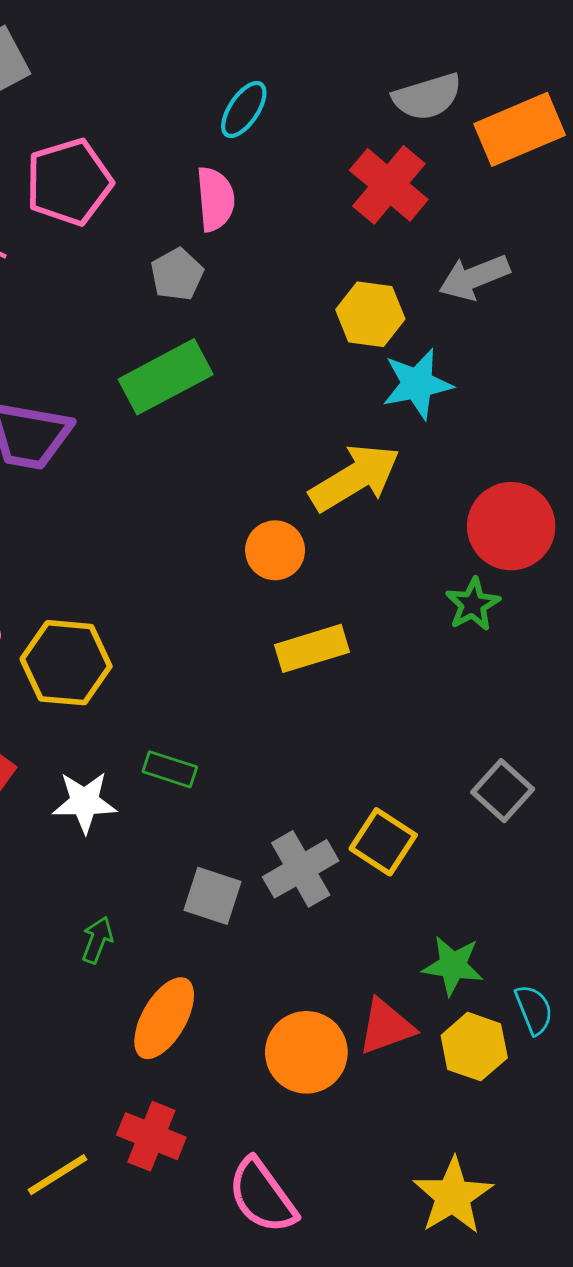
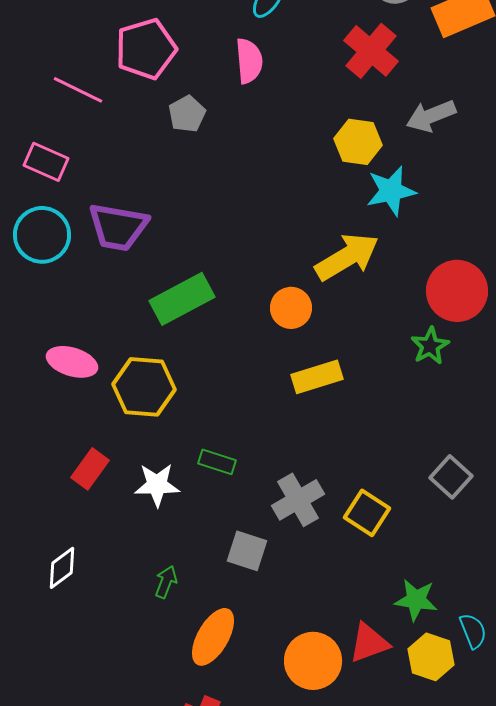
gray pentagon: (177, 274) -> (187, 114), moved
green rectangle: (166, 377) -> (182, 299), moved
gray cross: (301, 869) -> (298, 500), moved

